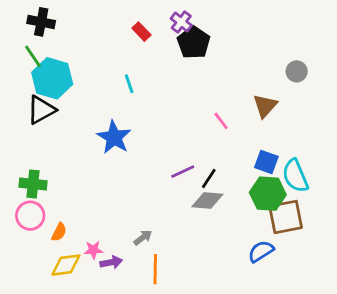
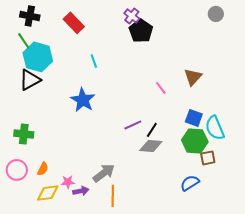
red rectangle: (141, 32) -> (74, 23), moved, size x1.5
gray circle: (297, 71) -> (216, 14), moved
pink circle: (30, 216) -> (17, 170), moved
brown square: (286, 217) -> (208, 158), size x0.6
gray arrow: (143, 238) -> (104, 173), size x1.6

